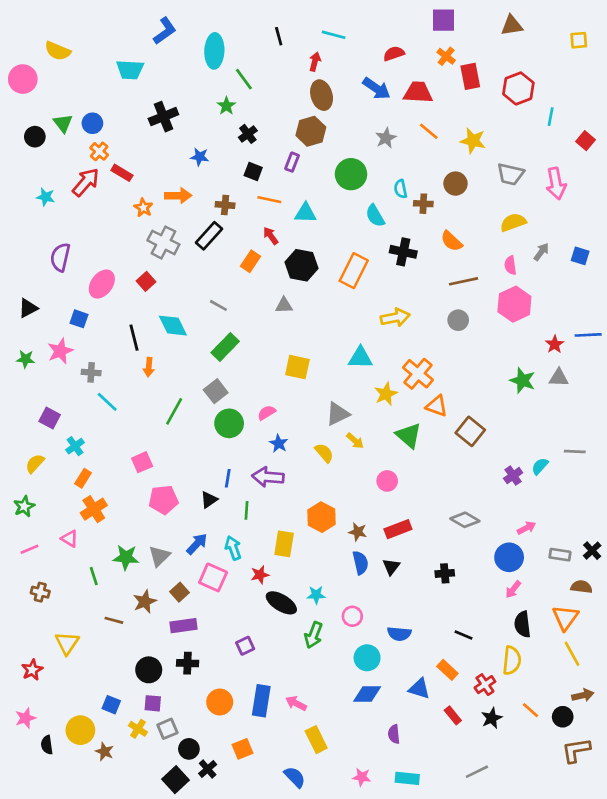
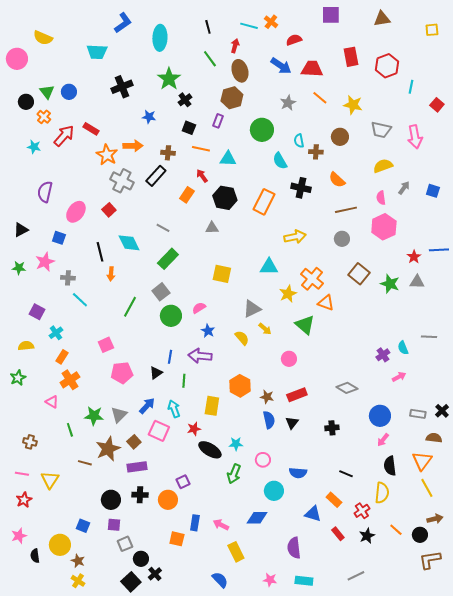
orange cross: (446, 56) -> (271, 22), moved
green line: (244, 79) -> (210, 59), moved
green star: (226, 106) -> (169, 79), size x1.6
orange cross: (99, 151) -> (44, 117), moved
orange star: (143, 208) -> (107, 155), size x1.5
brown square: (470, 431) -> (359, 274), moved
yellow semicircle: (35, 464) -> (26, 346), turned 42
cyan semicircle: (540, 466) -> (403, 348), turned -64
pink arrow: (527, 528) -> (399, 377), moved
pink line: (29, 549) -> (22, 474), moved, turned 32
brown star: (145, 602) -> (108, 449), size x1.4
blue diamond: (367, 694) -> (257, 518), moved
blue rectangle: (261, 701) -> (195, 523), size x0.7
orange circle: (220, 702) -> (168, 500), moved
yellow cross: (138, 729) -> (78, 581), moved
purple semicircle: (394, 734) -> (294, 548), size x1.5
orange square: (242, 749) -> (177, 539), moved, turned 35

